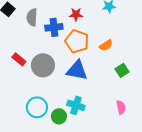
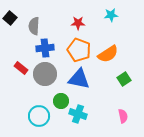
blue cross: (54, 27) -> (45, 48), moved
orange semicircle: (106, 45) -> (108, 54), size x1.5
green circle: (59, 116) -> (61, 101), moved

